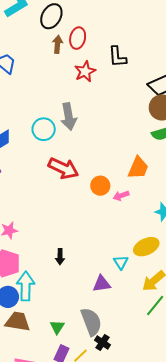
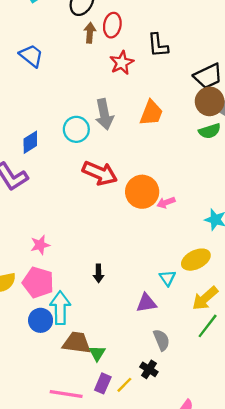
orange trapezoid: (138, 168) -> (151, 113), moved
orange circle: (100, 186) -> (142, 192), size x1.5
brown trapezoid: (18, 321) -> (77, 343), moved
gray semicircle: (91, 322) -> (161, 340), moved, size x0.7

